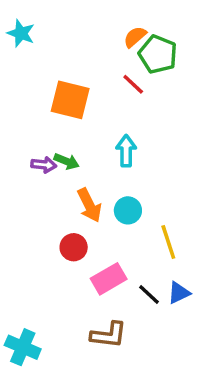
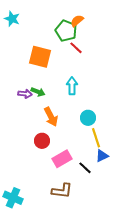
green pentagon: (158, 54) -> (66, 31), moved
cyan circle: (128, 210) -> (88, 118), moved
blue triangle: (179, 293) -> (102, 156), moved

